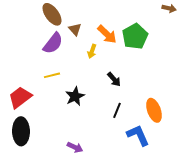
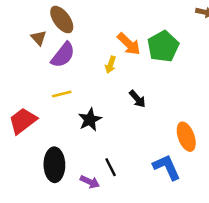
brown triangle: (75, 29) -> (39, 38), moved
black line: (117, 110) -> (111, 167), moved, turned -49
black ellipse: (21, 131) -> (54, 165), moved

